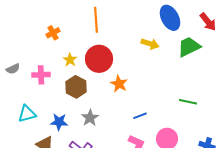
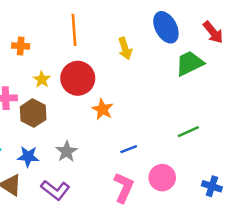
orange cross: (53, 33) -> (21, 46), turned 32
yellow arrow: (150, 44) -> (125, 48), moved, turned 54
brown hexagon: (76, 87) -> (33, 113), moved
green line: (188, 102) -> (188, 132), turned -36

